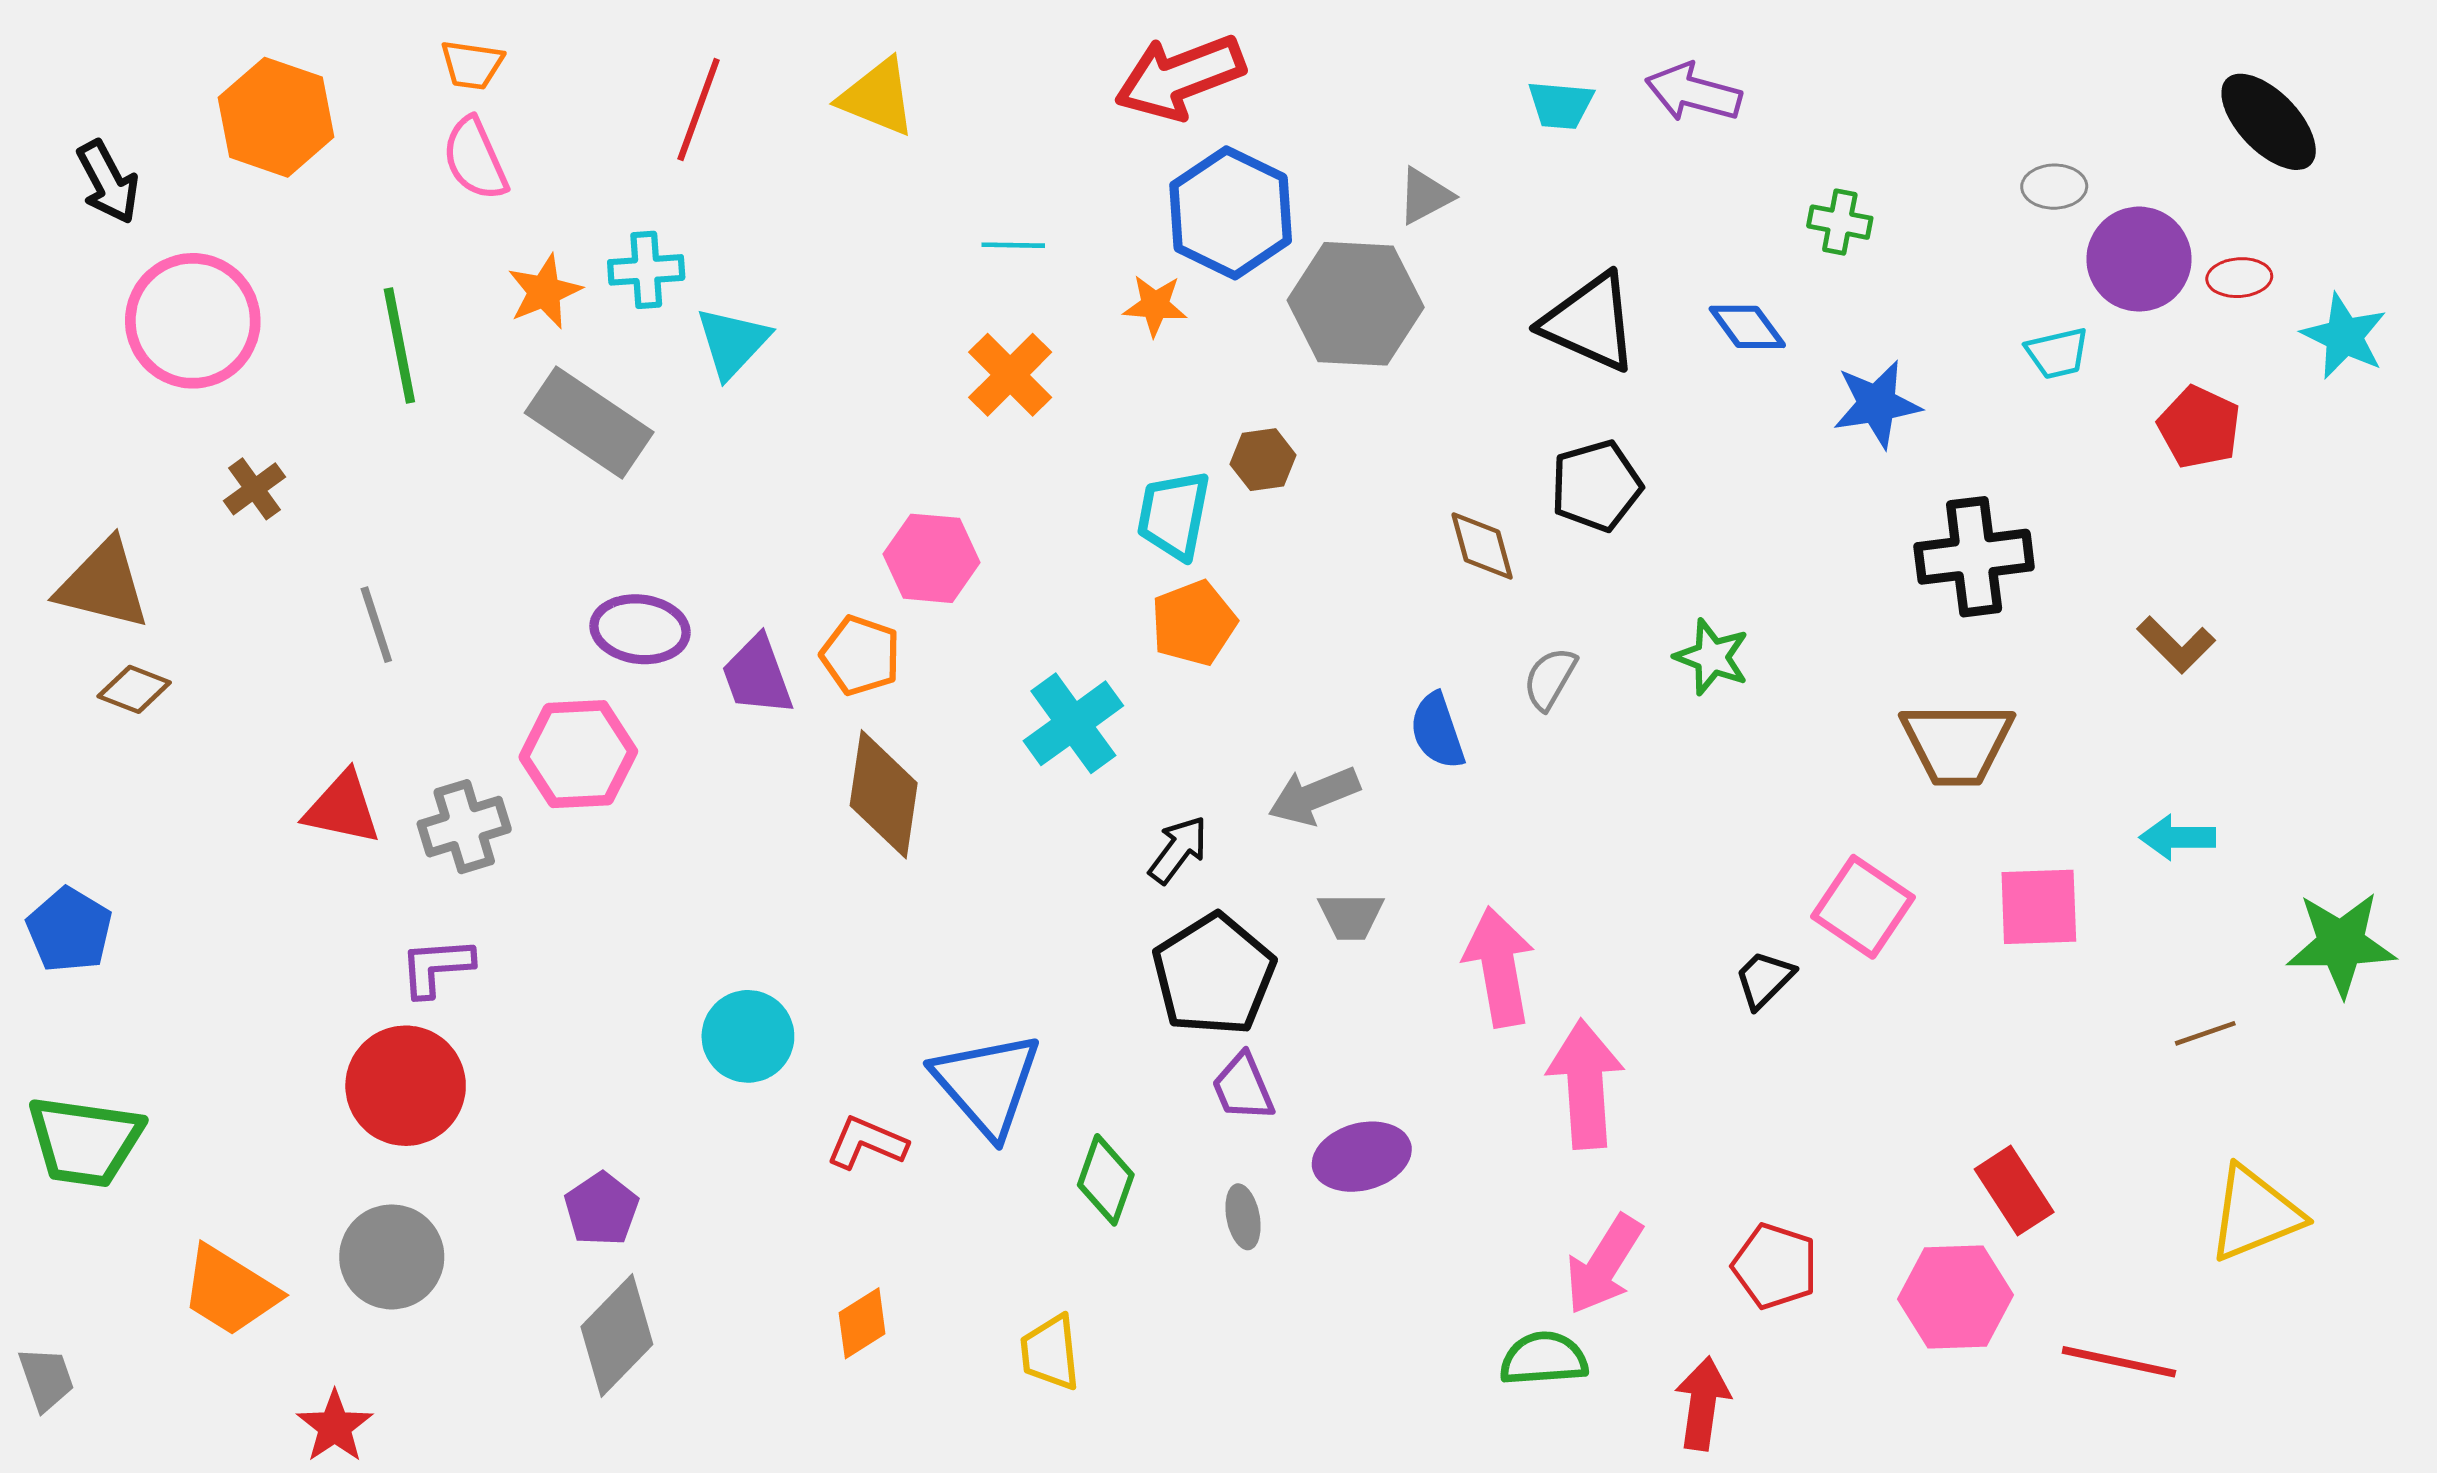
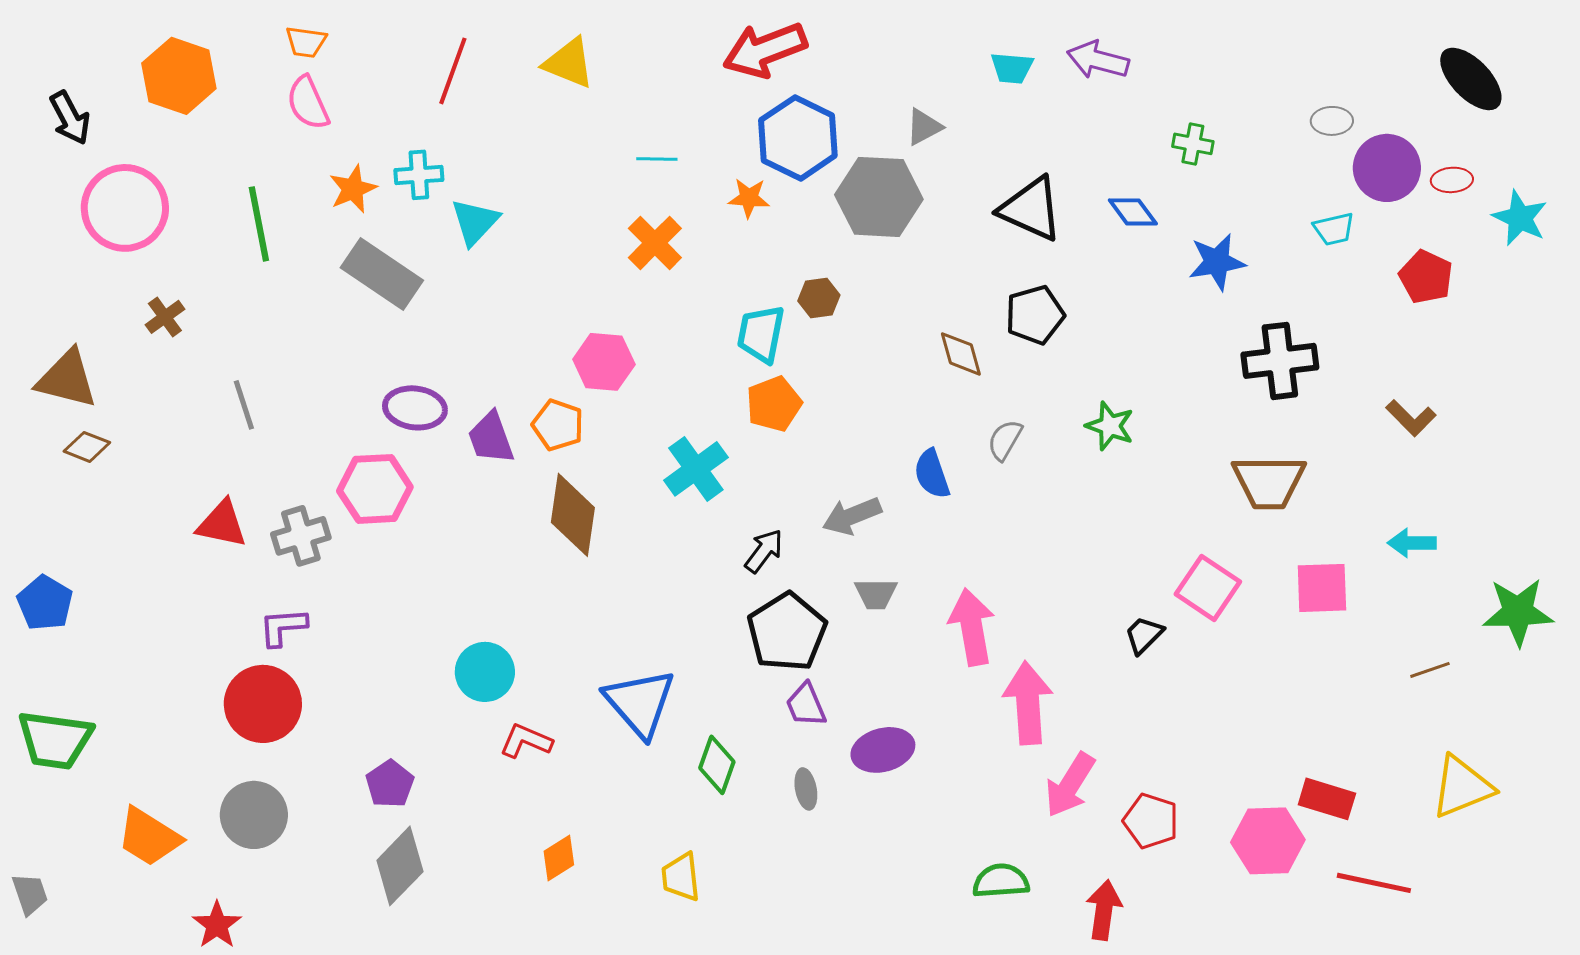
red L-shape: (867, 1143) -> (526, 741), moved
red rectangle: (2014, 1191) -> (1327, 799), moved, turned -40
pink arrow: (1604, 1265) -> (1070, 785), moved

